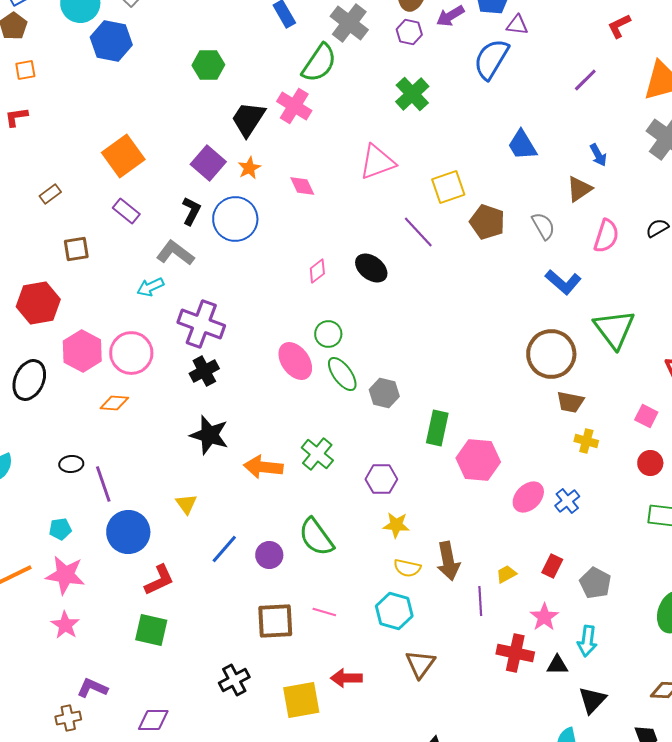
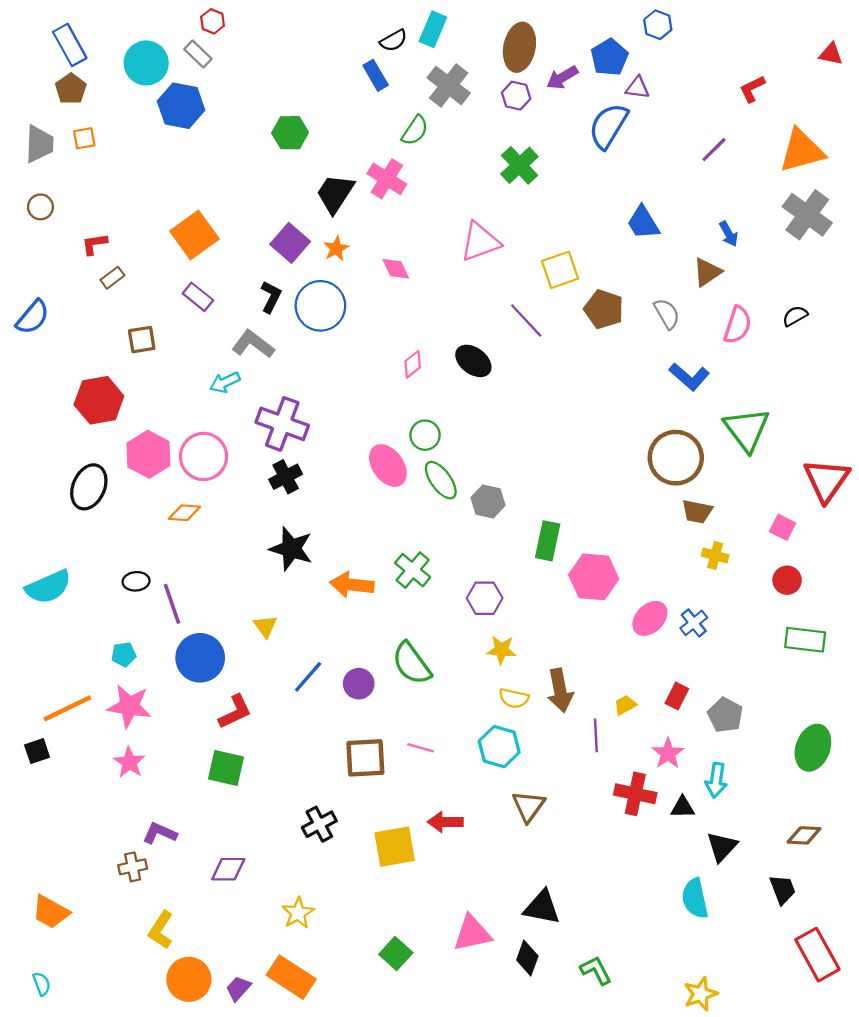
green semicircle: (319, 63) -> (415, 130), size x0.7
red L-shape: (16, 117) -> (94, 244), moved

